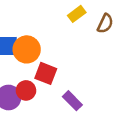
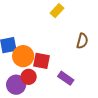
brown semicircle: (105, 23) -> (82, 41), moved
orange circle: (27, 49) -> (23, 56), moved

